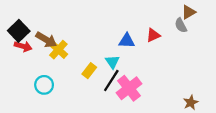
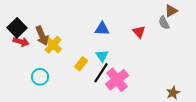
red triangle: (153, 35) -> (139, 32), turned -48
brown arrow: (46, 40) -> (42, 36), turned 36
blue triangle: (127, 41) -> (102, 29), moved

